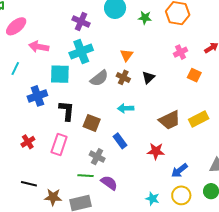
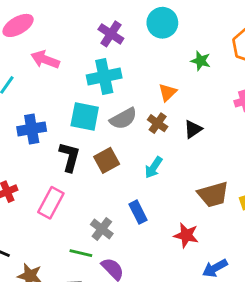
green star: (145, 18) -> (201, 61), moved
cyan square: (60, 74) -> (85, 117), moved
cyan arrow: (126, 108) -> (154, 167), turned -63
brown square: (92, 123) -> (107, 160), moved, turned 30

